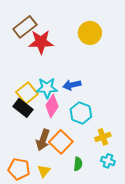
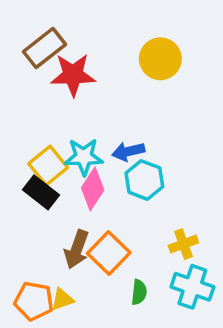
cyan hexagon: (81, 113) -> (144, 180), moved
cyan cross: (108, 161) -> (192, 287), size x1.6
yellow triangle: (44, 171) -> (62, 299), moved, turned 32

